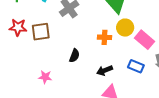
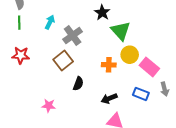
brown square: (41, 32) -> (63, 60), moved, turned -30

